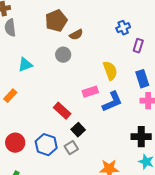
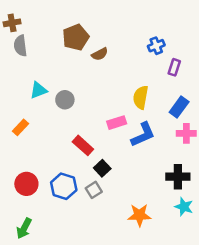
gray circle: (63, 55) -> (65, 100), moved
yellow semicircle: (110, 71) -> (141, 97), turned -150
blue rectangle: (142, 79) -> (179, 107), turned 54

